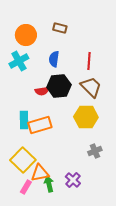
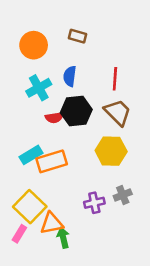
cyan cross: (19, 61) -> (39, 88), moved
cyan rectangle: (24, 120) -> (31, 155), turned 60
purple cross: (73, 180) -> (94, 203), moved, turned 35
pink rectangle: (26, 187) -> (19, 234), moved

